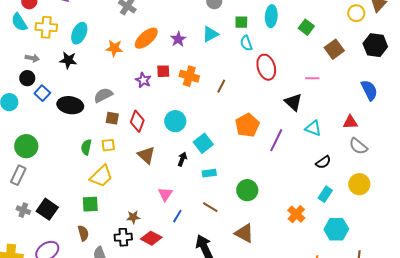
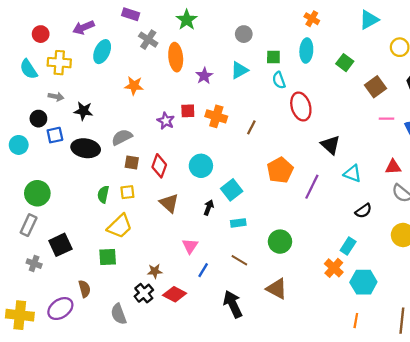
cyan semicircle: (19, 22) -> (29, 69), moved
cyan ellipse: (79, 33) -> (102, 52), moved
orange ellipse: (146, 38) -> (176, 57), moved, turned -55
gray arrow: (32, 58) -> (56, 97), moved
black star: (68, 60) -> (83, 111), moved
pink line: (312, 78) -> (386, 119), moved
blue square: (42, 93) -> (55, 135), turned 35
cyan rectangle: (325, 194) -> (348, 246), moved
black square: (47, 209) -> (60, 245), moved, turned 30
cyan hexagon: (336, 229) -> (363, 282), moved
brown semicircle: (83, 233) -> (85, 289), moved
black cross: (123, 237) -> (144, 293), turned -36

